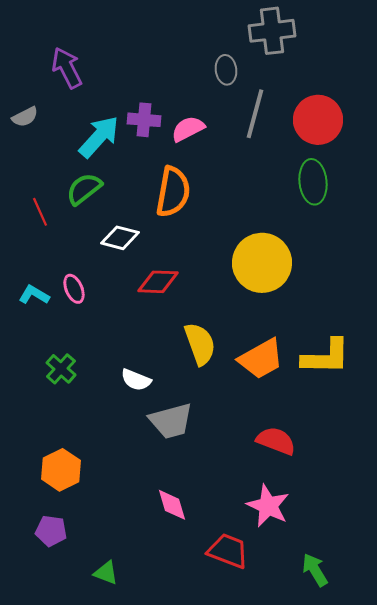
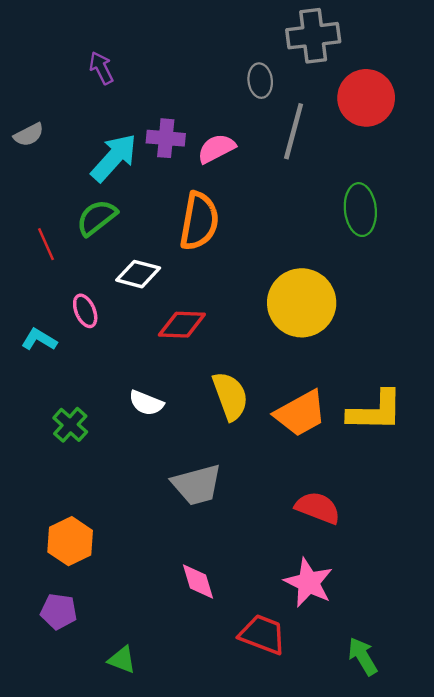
purple arrow: (67, 68) -> (101, 68), moved, size x0.7
red circle: (318, 120) -> (366, 98), moved
pink ellipse: (74, 289) -> (85, 311), moved
white semicircle: (136, 380) -> (146, 403), moved

